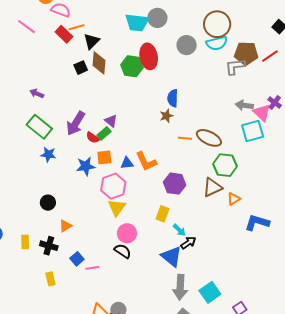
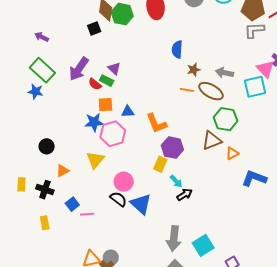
green hexagon: (132, 66) -> (122, 14), moved
gray L-shape: (235, 67) -> (254, 30), moved
black square: (81, 68) -> (94, 29), moved
gray arrow: (244, 105) -> (225, 73), moved
brown star: (166, 116) -> (194, 70), moved
green rectangle: (104, 133) -> (107, 81), turned 64
blue star: (48, 154) -> (36, 91), moved
orange L-shape: (146, 161) -> (156, 123), moved
blue star: (86, 166) -> (94, 122), moved
purple hexagon: (175, 184) -> (172, 148), moved
yellow triangle: (117, 207) -> (95, 160), moved
blue triangle: (171, 257) -> (141, 204), moved

